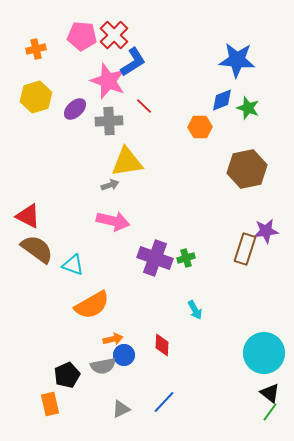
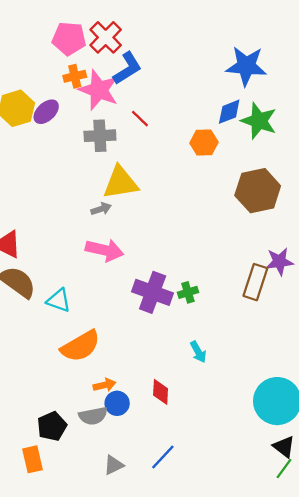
orange cross: (36, 49) -> (75, 76), moved
green star: (248, 108) -> (259, 121), size x1.4
purple ellipse: (75, 109) -> (46, 112), moved

